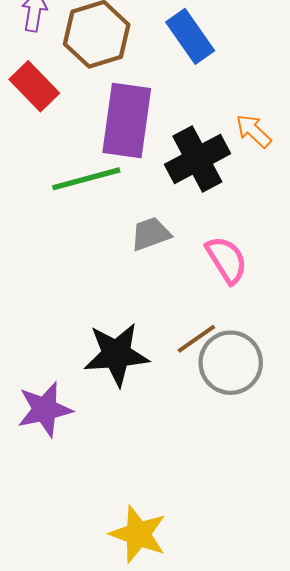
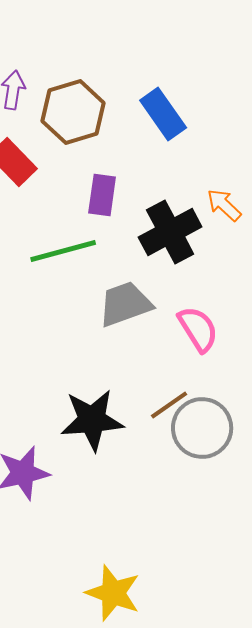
purple rectangle: (127, 121) -> (102, 195), size x0.6
gray trapezoid: (151, 234) -> (125, 304), size x1.4

